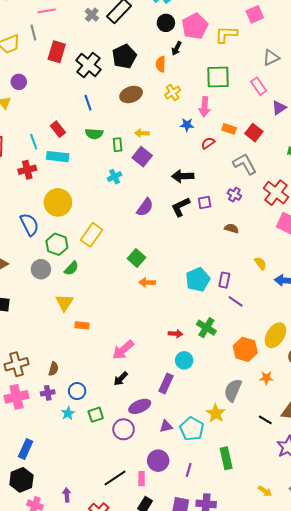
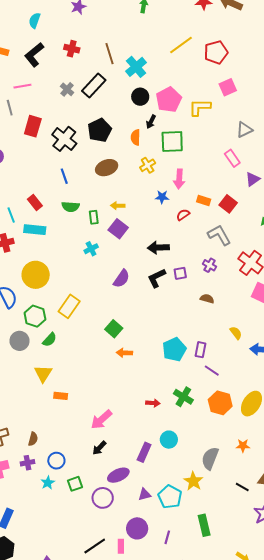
green square: (218, 77) -> (172, 142), moved
orange hexagon: (245, 349) -> (220, 403), moved
cyan circle: (184, 360) -> (169, 440), moved

